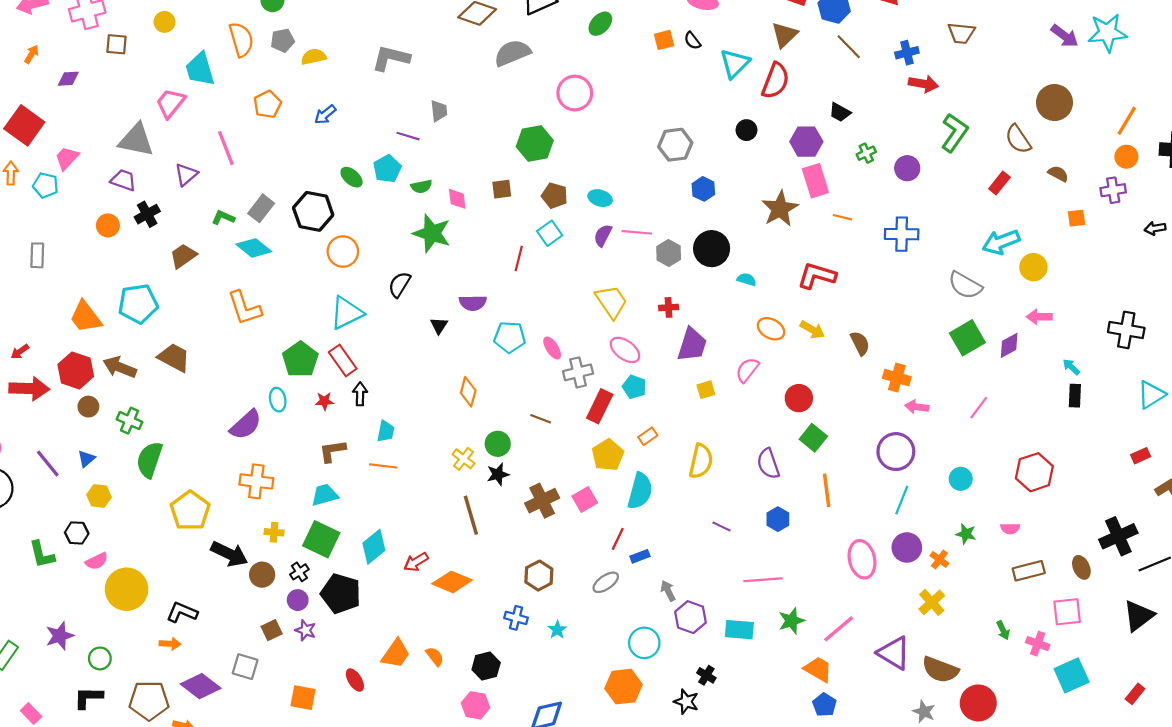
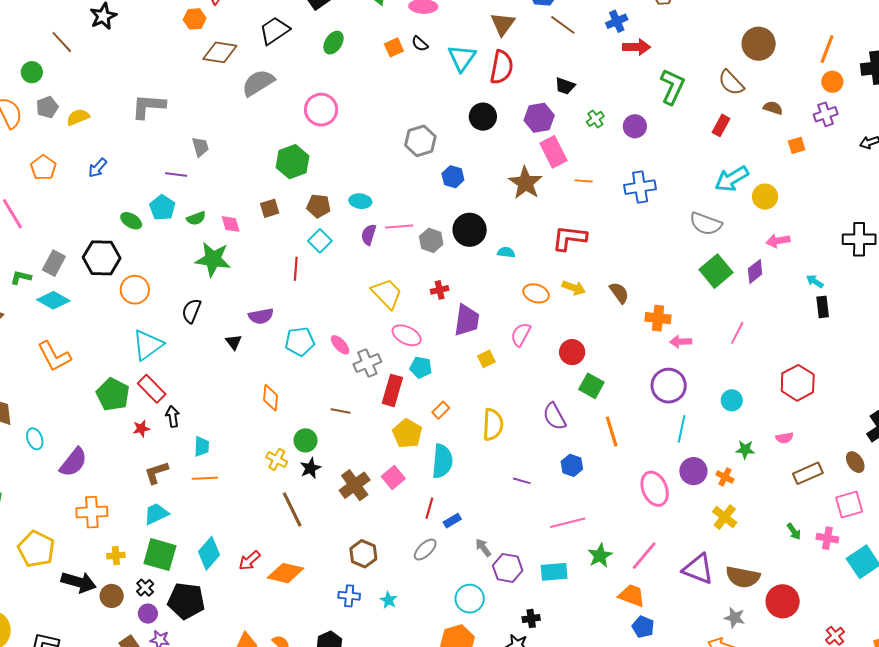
black circle: (747, 130) -> (483, 117), size x1.4
cyan ellipse: (278, 400) -> (35, 439), moved
black cross: (706, 675) -> (531, 618), turned -30

